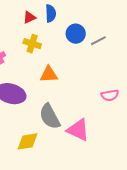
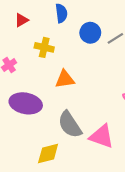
red triangle: (29, 17) -> (22, 20), moved

